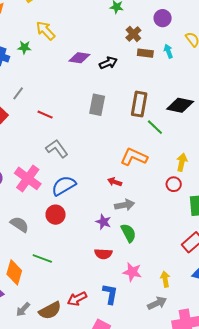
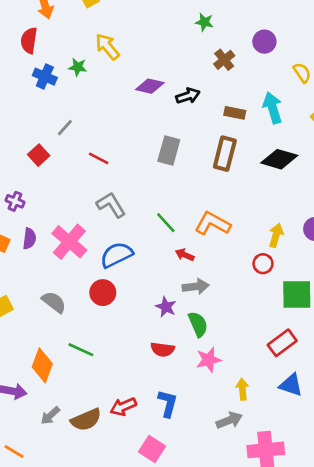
cyan arrow: (168, 51) -> (273, 108), moved, size x1.6
brown rectangle: (145, 53) -> (235, 113), moved
green line: (155, 127) -> (166, 223), moved
pink star: (132, 272) -> (209, 360), moved, turned -30

